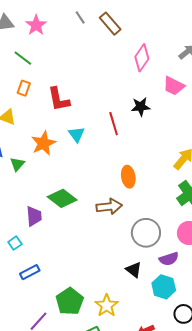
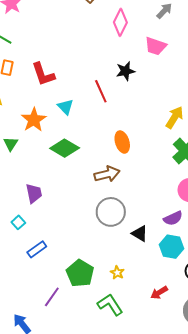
green diamond: (62, 198) -> (65, 148), moved
gray circle: (146, 233) -> (111, 212), moved
yellow star: (107, 306) -> (117, 273), size x0.6

